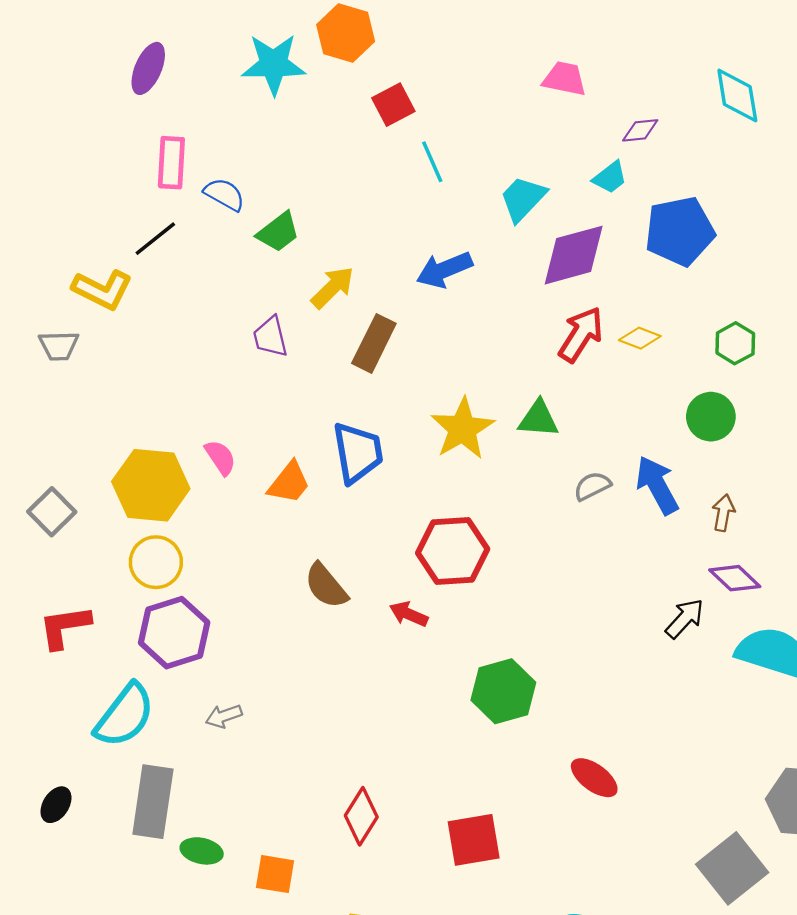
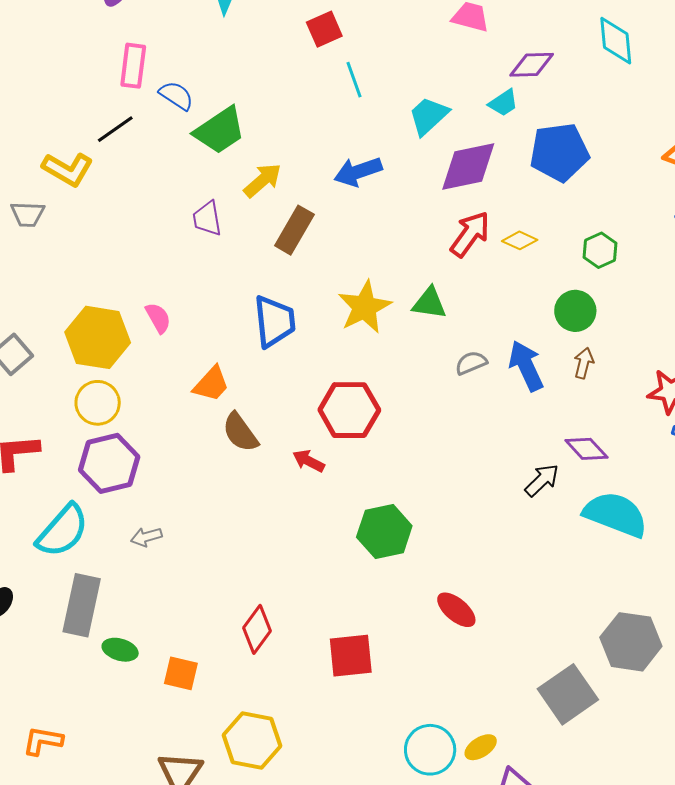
purple diamond: (640, 130) -> (532, 65), size x1.4
green trapezoid: (278, 232) -> (220, 130), size x1.4
orange trapezoid: (289, 483) -> (211, 384), moved
brown arrow: (723, 513) -> (584, 363), moved

